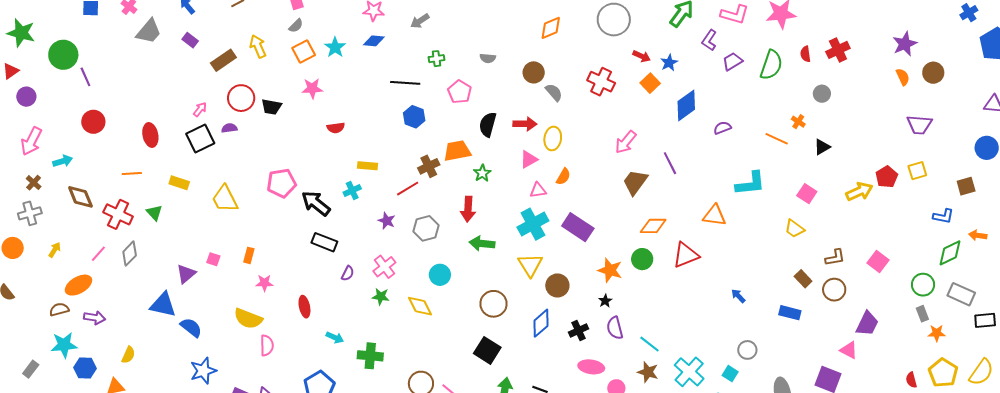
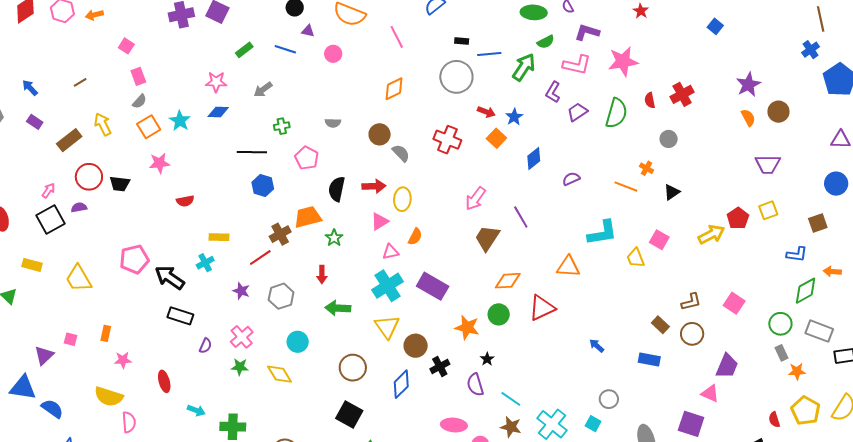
blue diamond: (686, 105) -> (534, 159), size x0.7
red arrow: (468, 209) -> (322, 275), size x0.7
yellow trapezoid: (795, 229) -> (636, 258), moved, turned 35
black star: (605, 301) -> (487, 359), moved
black cross: (578, 331) -> (440, 367), moved

